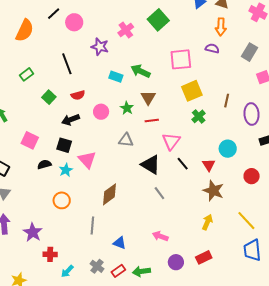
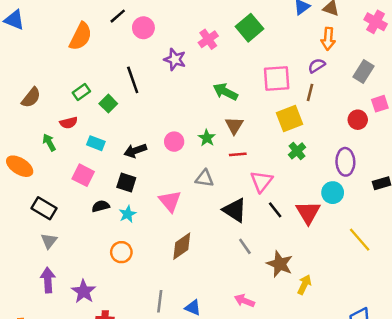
purple semicircle: (212, 48) -> (317, 66), turned -48
cyan rectangle: (116, 77) -> (96, 143), moved
red semicircle: (78, 95) -> (69, 123), moved
green square: (49, 97) -> (108, 104), moved
brown line: (227, 101) -> (310, 92), moved
purple ellipse: (252, 114) -> (345, 162), moved
pink triangle: (87, 160) -> (170, 201), moved
red triangle: (209, 165) -> (308, 212), size x1.5
red circle: (252, 176) -> (358, 120), moved
brown star: (213, 191) -> (280, 264), moved
yellow line: (246, 221) -> (360, 240), moved
gray line: (92, 226) -> (160, 301), moved

